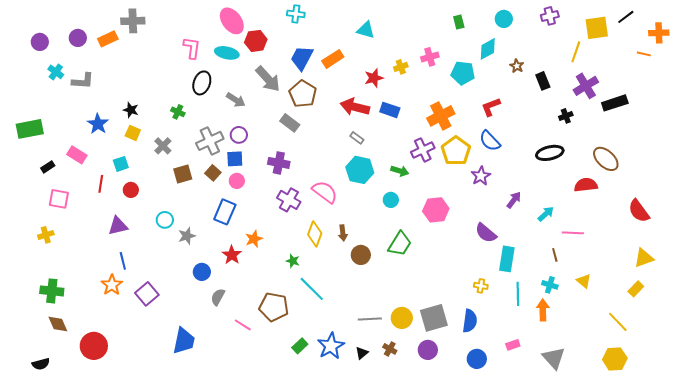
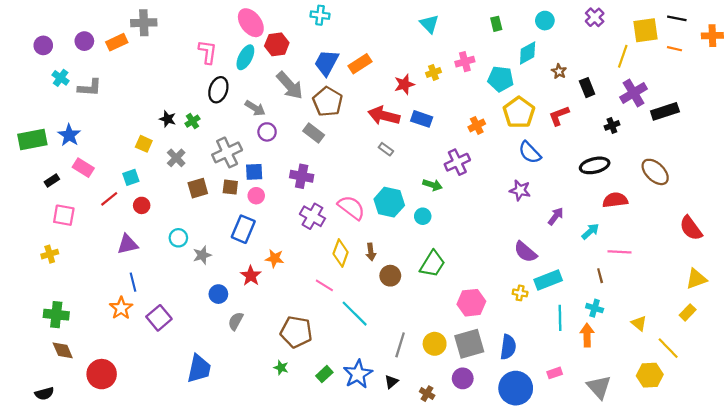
purple cross: (550, 16) -> (595, 17), turned -30
black line: (626, 17) -> (677, 18), turned 48
cyan triangle: (366, 30) -> (429, 24), moved, turned 30
cyan ellipse: (227, 53) -> (245, 57), turned -75
orange line: (644, 54) -> (675, 49), moved
red L-shape: (491, 107) -> (559, 116), moved
black star: (131, 110) -> (168, 119), moved
green cross: (178, 112) -> (192, 121), turned 32
orange cross: (441, 116) -> (477, 125), size x0.6
blue star: (98, 124) -> (69, 135), moved
purple circle: (239, 135) -> (267, 132), moved
yellow pentagon: (456, 151) -> (519, 112), moved
cyan hexagon: (360, 170) -> (389, 202), moved
brown square: (213, 173) -> (230, 187), turned -35
purple star: (481, 176) -> (520, 190), turned -30
red line: (101, 184) -> (109, 199), turned 42
red semicircle: (586, 185) -> (615, 200), moved
pink hexagon: (436, 210) -> (471, 303), moved
orange star: (254, 239) -> (275, 258), turned 30
cyan rectangle: (507, 259) -> (548, 280), turned 60
green star: (293, 261) -> (281, 368), moved
yellow triangle: (584, 281) -> (639, 323), moved
yellow cross: (481, 286) -> (520, 293), moved
cyan line: (312, 289) -> (355, 314), moved
gray line: (370, 319) -> (400, 345), turned -70
pink line: (243, 325) -> (324, 285), moved
brown cross: (390, 349) -> (427, 394), moved
blue circle: (477, 359) -> (516, 388), size x1.6
yellow hexagon: (615, 359) -> (650, 375), moved

